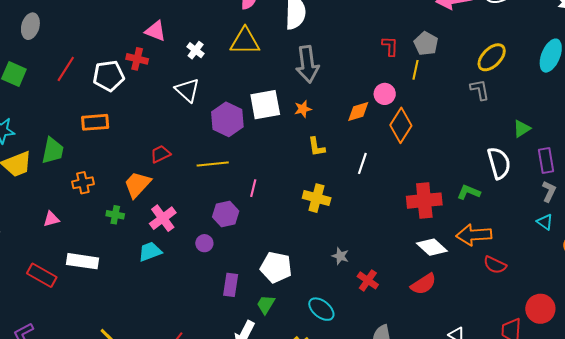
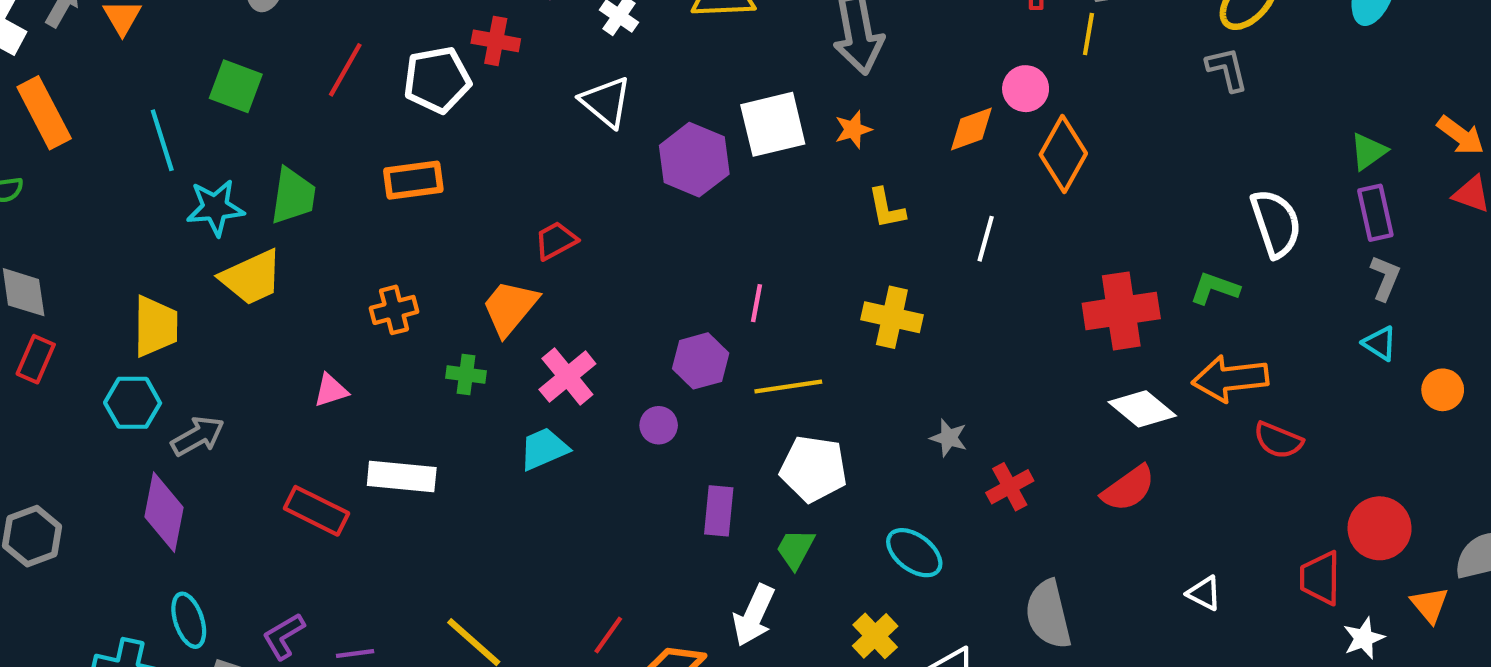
green triangle: (522, 129) -> (1368, 151), moved
green trapezoid: (53, 151) -> (293, 196), moved
yellow line: (213, 164) -> (788, 387), moved
red cross: (368, 280) -> (1010, 487), turned 30

